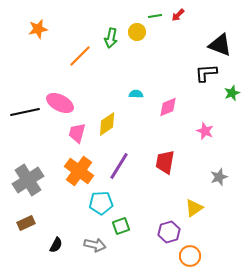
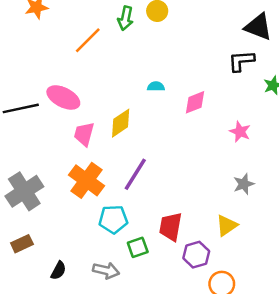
red trapezoid: (165, 162) -> (171, 227), moved
gray star: (219, 177) -> (244, 184), moved

